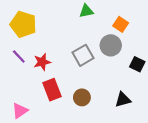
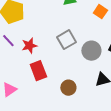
gray circle: (111, 45) -> (91, 51), moved
brown circle: (82, 97) -> (68, 88), moved

